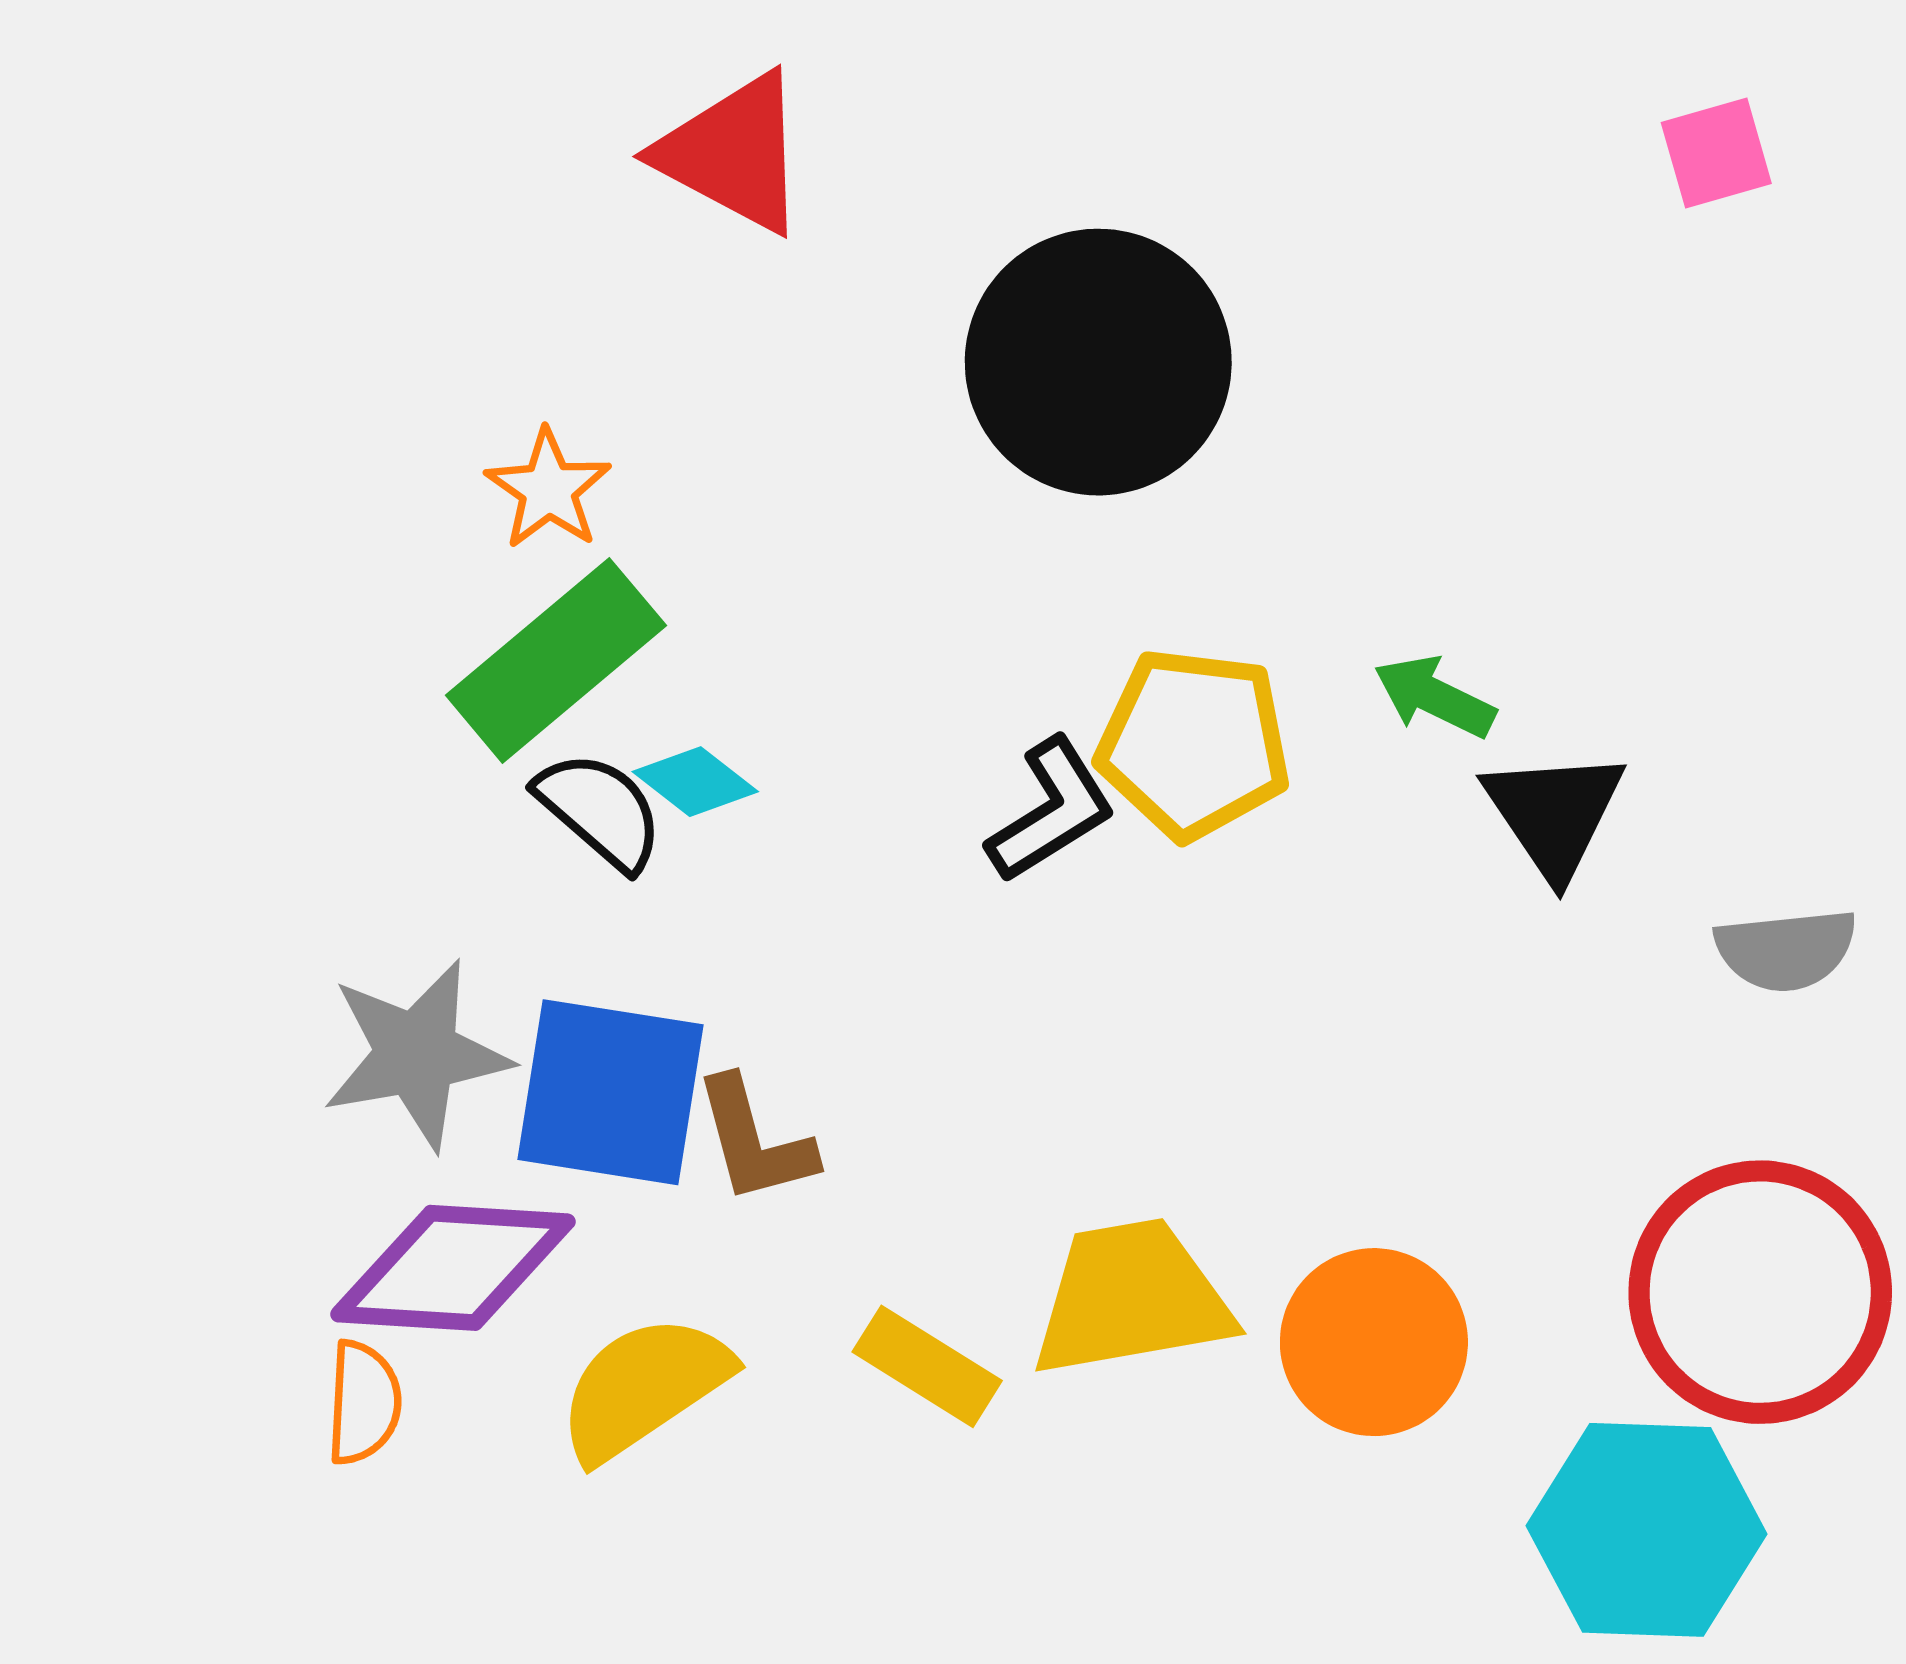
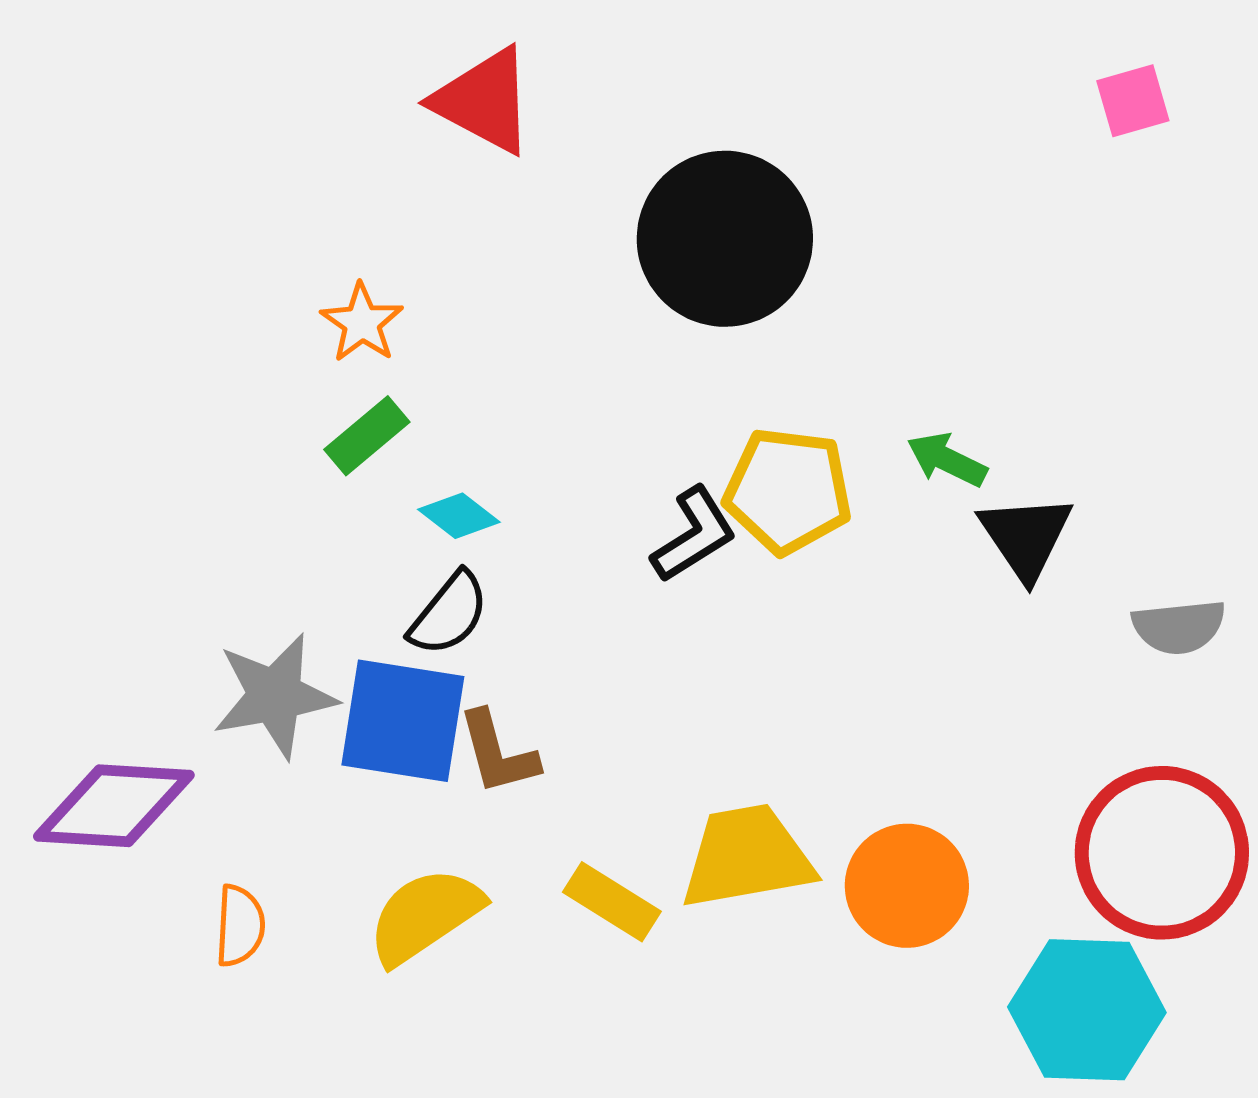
green rectangle: (556, 660) -> (367, 436), size x0.6
black semicircle: (600, 810) -> (449, 614), moved, turned 88
purple diamond: (453, 1268) -> (114, 806), moved

